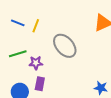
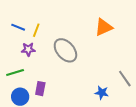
green line: (18, 54) -> (15, 73), moved
purple star: (36, 63) -> (28, 49), moved

